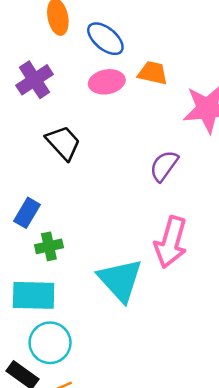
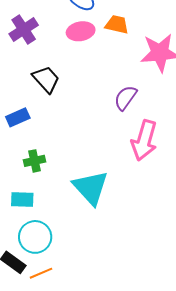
blue rectangle: (27, 213) -> (18, 117), moved, turned 35
pink arrow: (171, 242) -> (144, 140), moved
cyan rectangle: (34, 295) -> (22, 200), size x0.7

